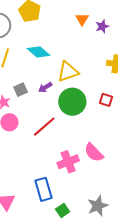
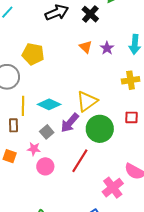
cyan diamond: (39, 52) -> (49, 104), moved
purple arrow: (45, 87) -> (70, 123), size x1.5

